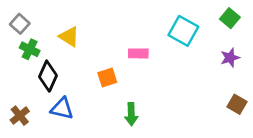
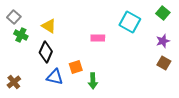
black diamond: (48, 76) -> (46, 52), moved
orange square: (107, 77) -> (76, 67), moved
brown square: (237, 104) -> (164, 63), moved
blue triangle: (62, 109) -> (55, 77), moved

